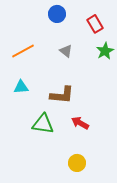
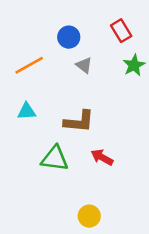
blue circle: (57, 14) -> (69, 37), moved
yellow circle: (77, 163) -> (89, 216), moved

